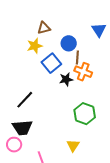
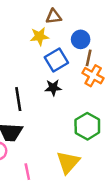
black star: (66, 79) -> (53, 88), moved
black line: (25, 100) -> (18, 99), turned -60
yellow triangle: (73, 145) -> (68, 162), size x1.5

